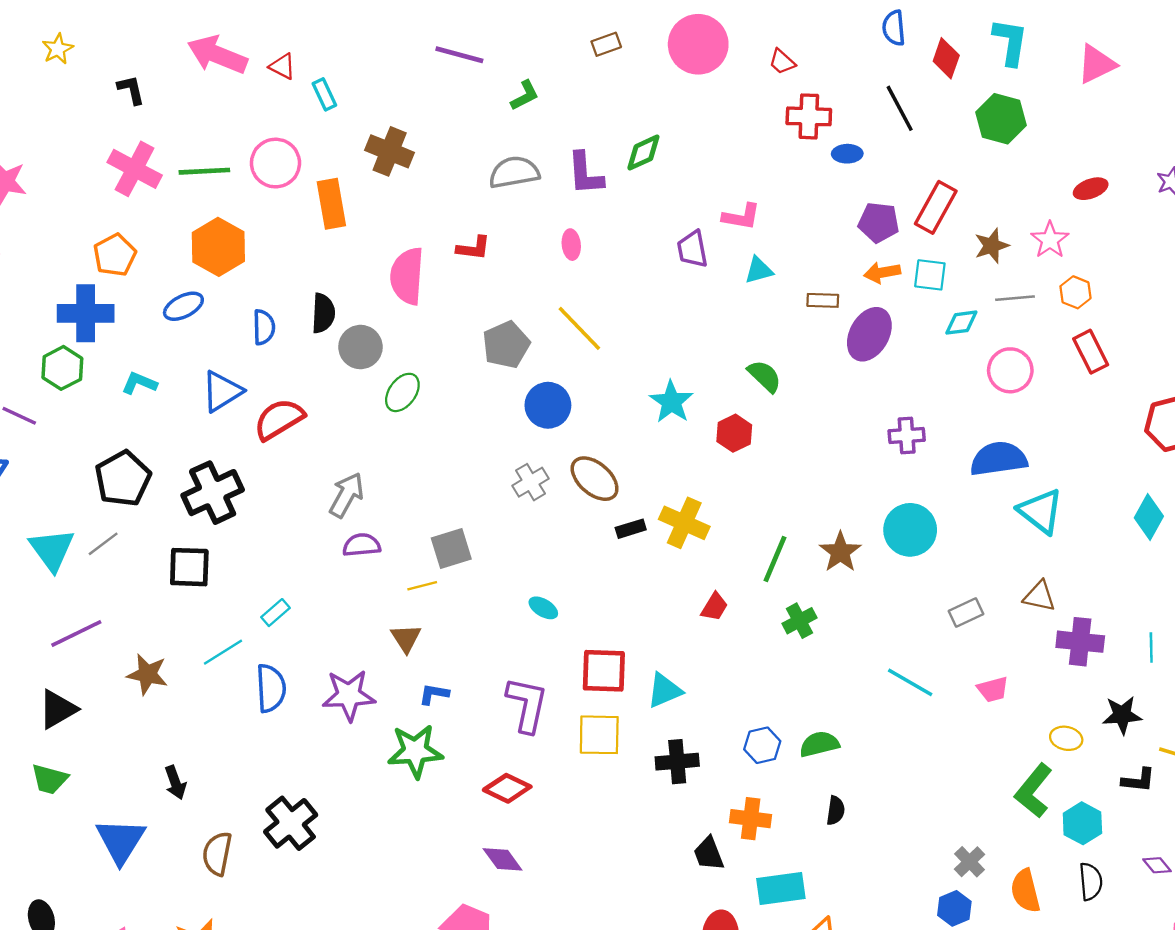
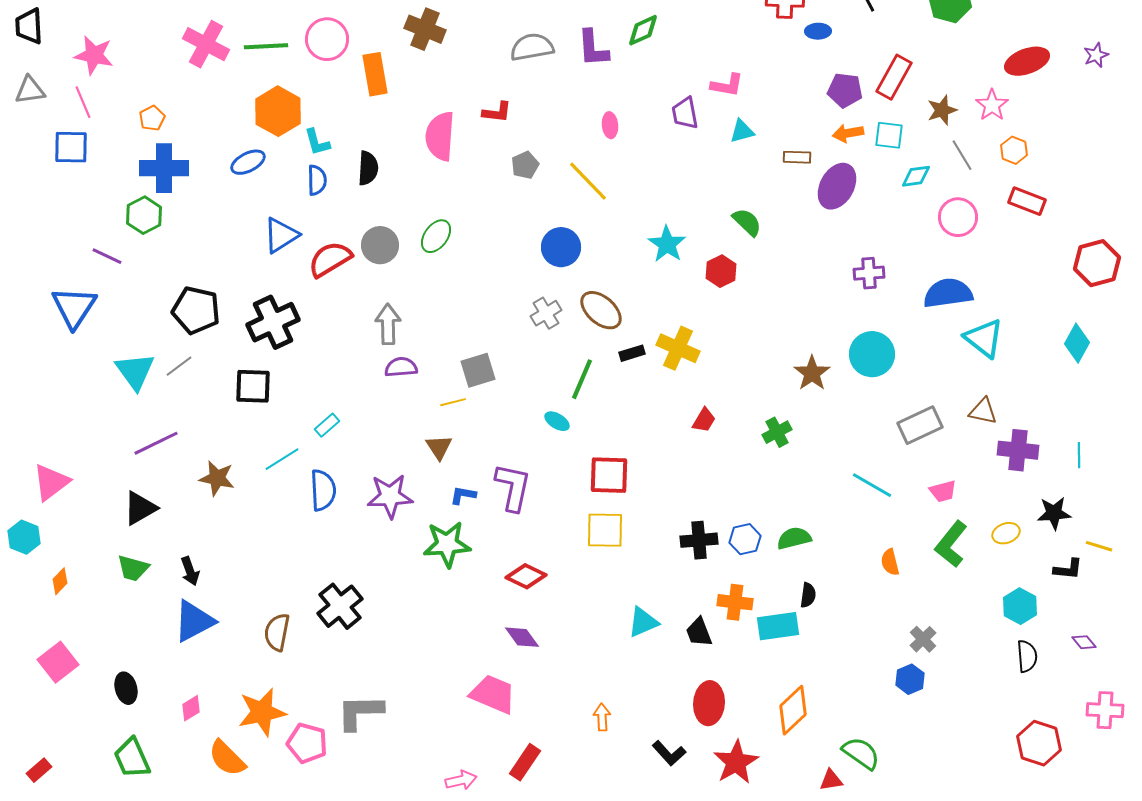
red ellipse: (1091, 189) -> (1027, 61), size x1.5
pink ellipse: (571, 245) -> (610, 125), moved
orange pentagon: (115, 255) -> (152, 118), moved, size x0.7
gray line: (1015, 298) -> (962, 155), turned 64
gray pentagon: (506, 345) -> (525, 165), moved, size x0.7
gray circle: (360, 347) -> (380, 245), moved
red rectangle: (1091, 352) -> (1027, 201), turned -42
cyan L-shape: (139, 383) -> (317, 142), moved, turned -128
black pentagon: (123, 479) -> (196, 310), turned -30
gray arrow: (347, 495) -> (388, 324), turned -30
green line: (775, 559) -> (582, 379), moved
gray rectangle: (966, 613) -> (920, 425), size x1.5
cyan triangle: (664, 691) -> (643, 622), moved
purple L-shape: (527, 705) -> (513, 487), moved
yellow ellipse: (1066, 738) -> (1006, 533), turned -32
black cross: (677, 762) -> (699, 540), moved
black arrow: (175, 783) -> (190, 571), moved
green L-shape: (1034, 791) -> (951, 544), moved
blue triangle: (121, 841) -> (194, 621), turned 30
cyan rectangle: (781, 889) -> (778, 626), moved
orange semicircle: (1025, 891) -> (890, 562), moved, size x0.7

